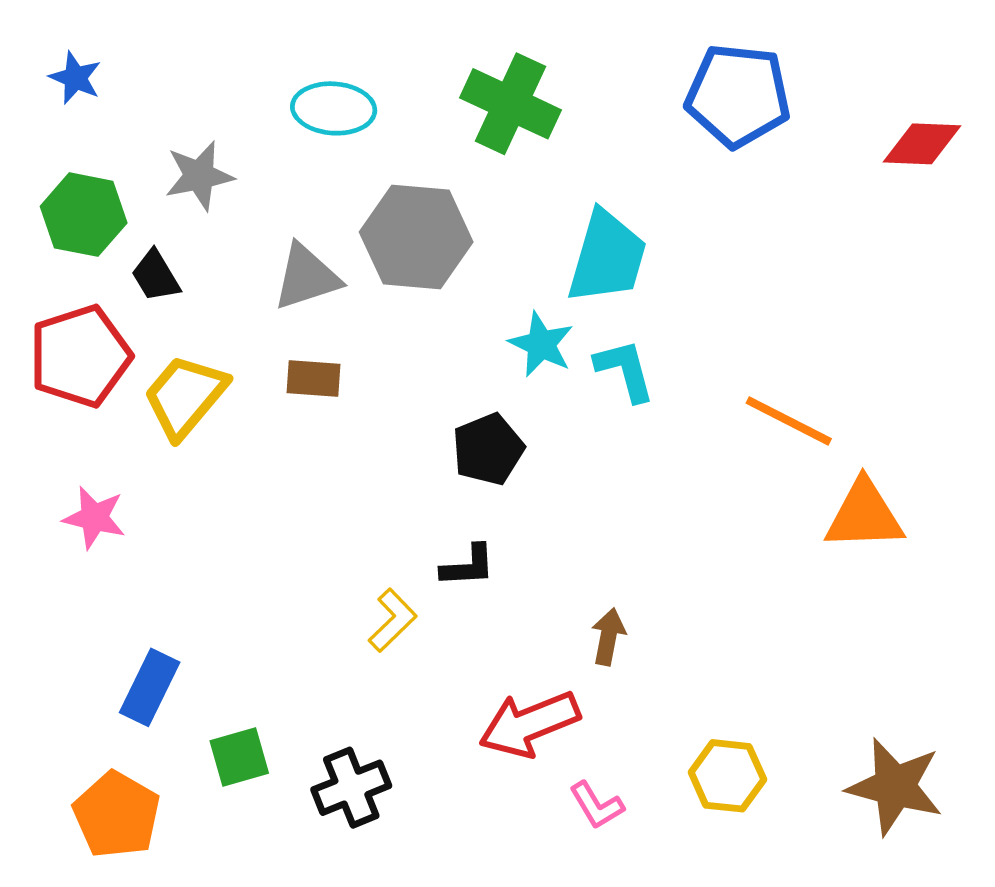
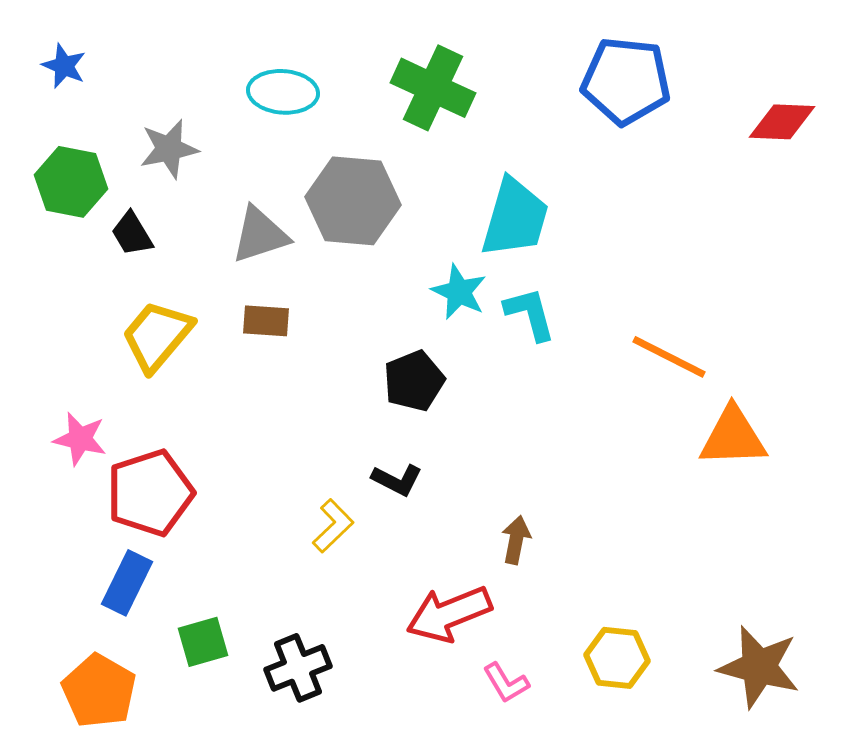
red pentagon: (80, 356) -> (150, 493), moved
black L-shape: (468, 566) -> (397, 480), turned 30

